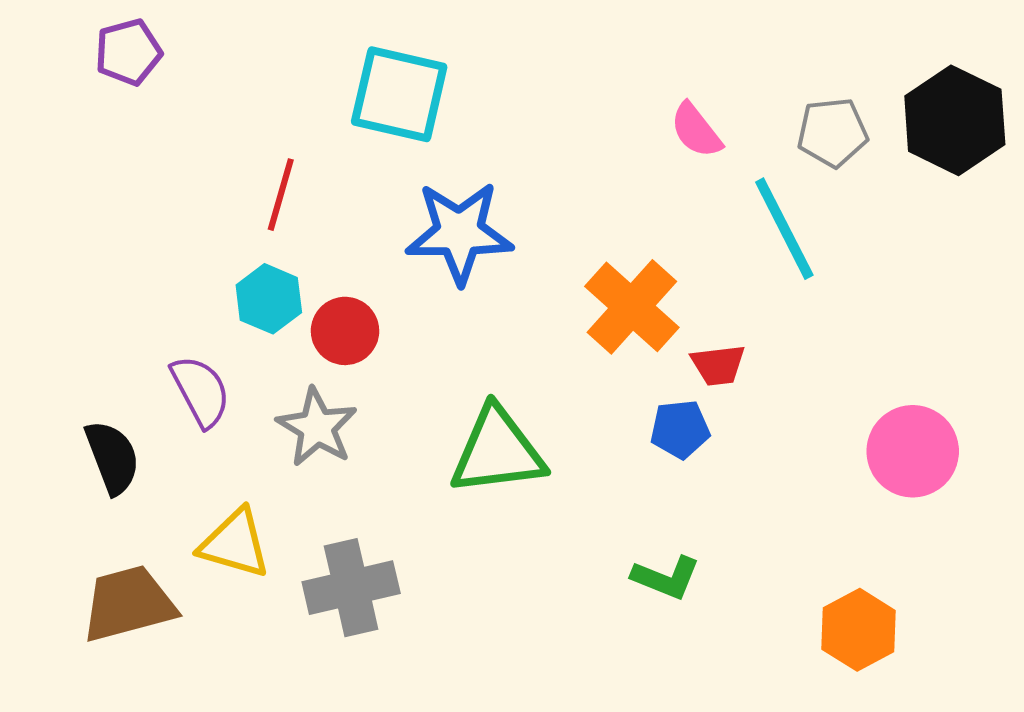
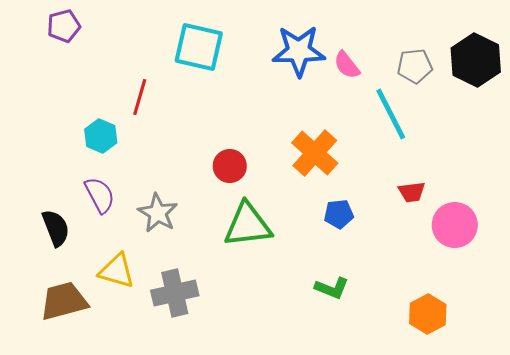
blue star: (459, 233) -> (299, 51), moved
cyan hexagon: (269, 299) -> (101, 136), moved
red circle: (345, 331) -> (230, 166), moved
red trapezoid: (718, 365) -> (412, 192), moved

